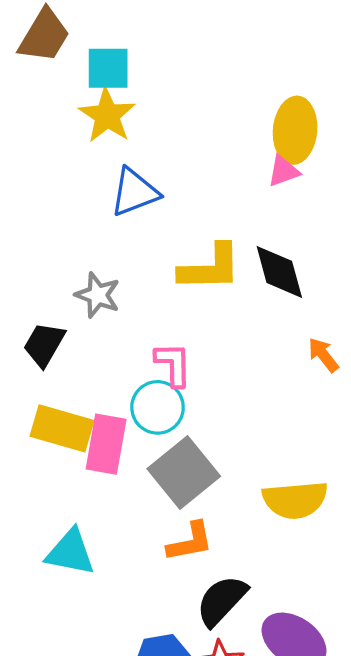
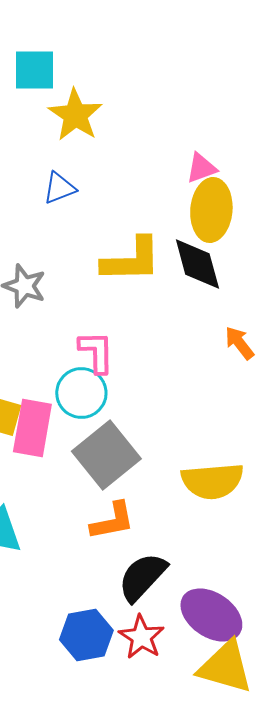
yellow star: (107, 116) -> (75, 115), moved
yellow ellipse: (295, 130) -> (211, 210), moved
blue triangle: (134, 192) -> (59, 188), size x0.7

